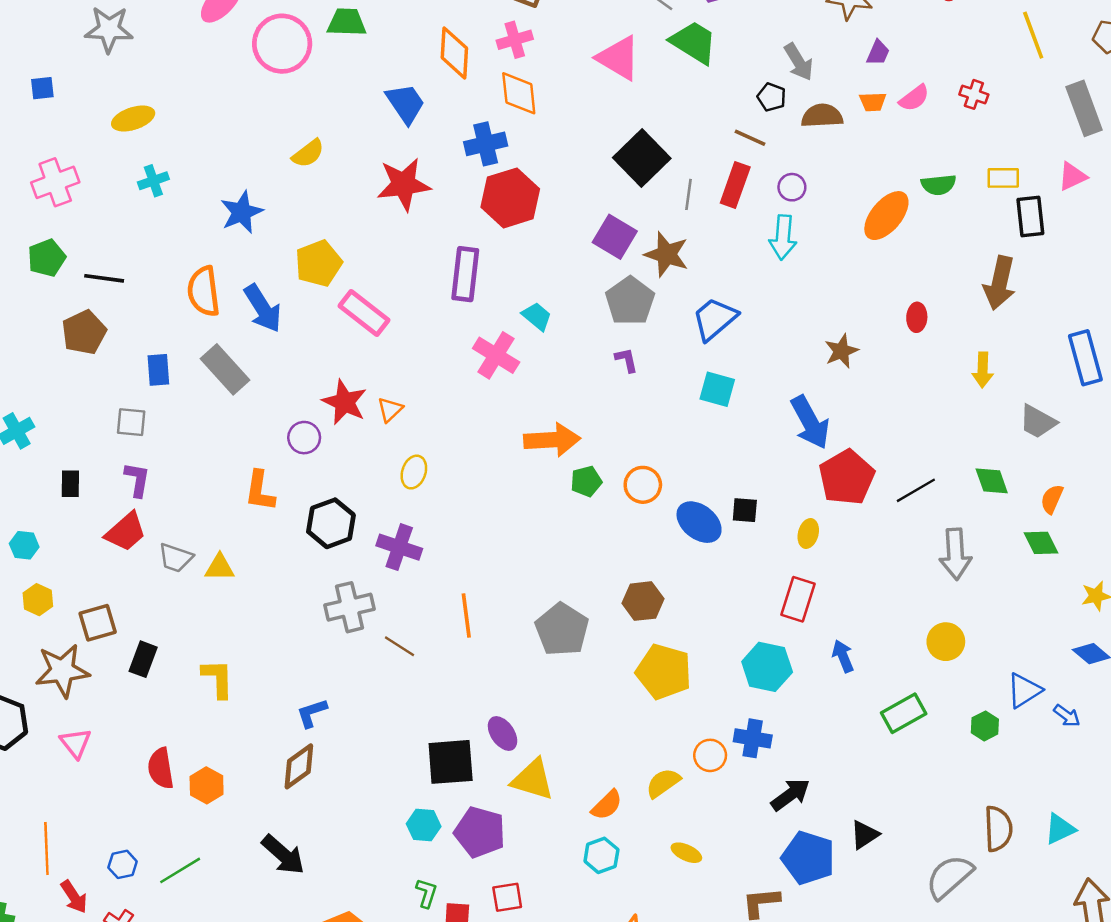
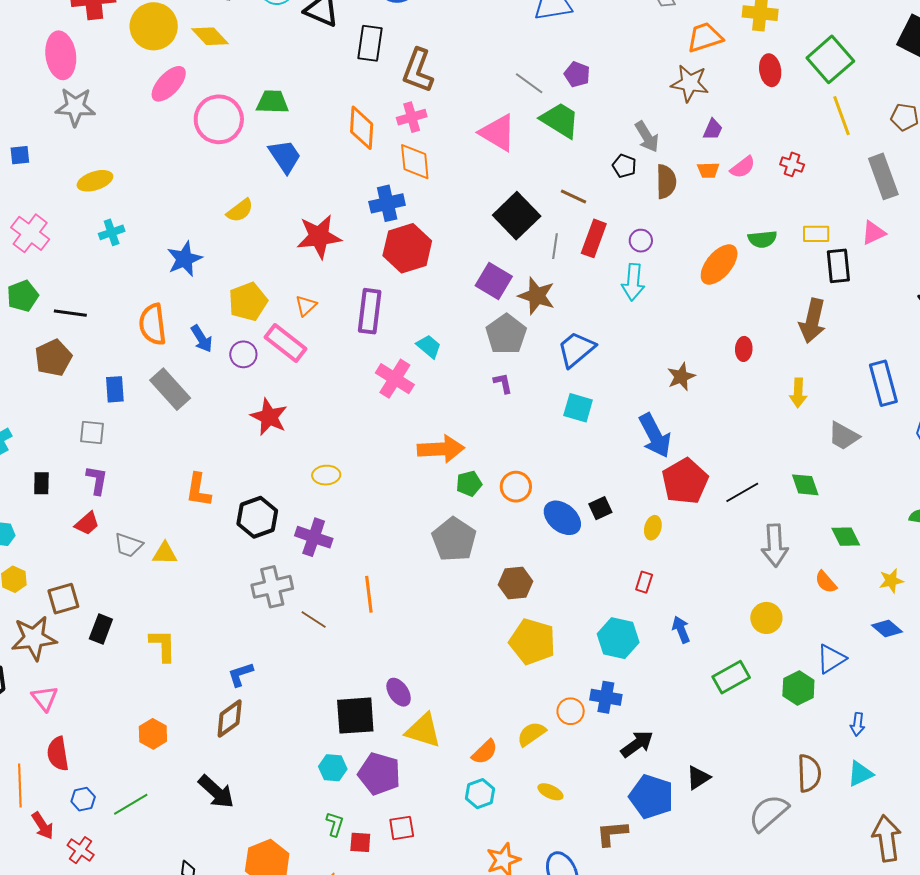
blue trapezoid: (405, 103) -> (285, 156), moved
brown semicircle: (822, 116) -> (666, 182), turned 92
brown line: (750, 138) -> (573, 197), moved
pink cross: (55, 182) -> (30, 233), turned -33
blue arrow: (263, 308) -> (202, 339), size x0.7
orange triangle: (390, 410) -> (306, 306), moved
purple circle: (304, 438) -> (243, 354), moved
yellow ellipse: (414, 472) -> (326, 475), turned 68
orange semicircle: (1052, 499) -> (826, 582), moved, turned -65
black square: (745, 510) -> (600, 508), turned -30
red trapezoid: (126, 532) -> (87, 523), size x0.7
red rectangle: (798, 599) -> (644, 582), size x0.6
gray pentagon: (562, 629) -> (454, 539), moved
blue arrow: (1067, 716) -> (857, 724), moved, turned 60
green hexagon: (985, 726) -> (798, 688), size x1.4
red semicircle: (161, 768) -> (58, 754), moved

